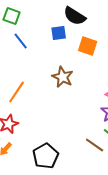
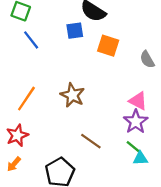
brown star: (63, 77) -> (72, 95), moved
brown line: (95, 145) -> (91, 141), moved

